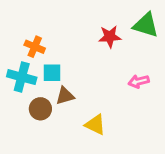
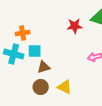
orange cross: (35, 47) -> (23, 33), turned -32
brown circle: (40, 109) -> (41, 87), moved

